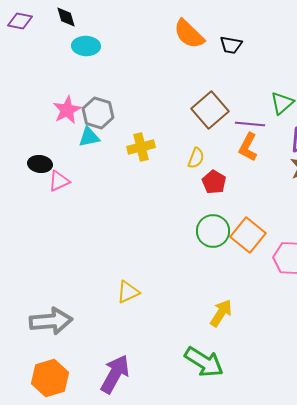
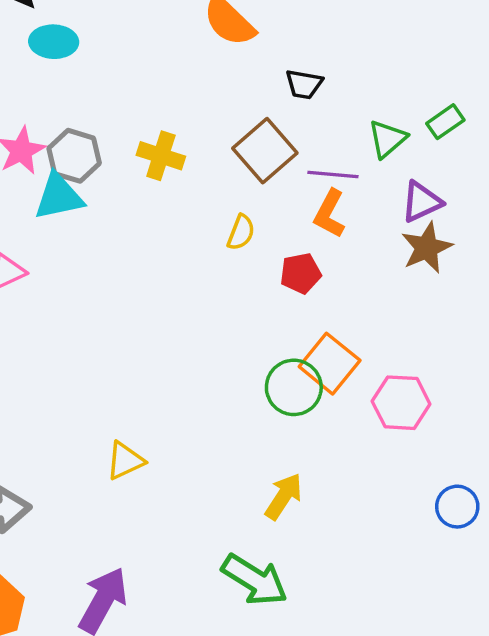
black trapezoid: (231, 45) -> (304, 84), moved
cyan triangle: (89, 137) -> (59, 197), size x1.4
yellow cross: (141, 147) -> (161, 156), moved, turned 32
red pentagon: (214, 182) -> (301, 273), moved, turned 30
green circle: (213, 231) -> (294, 387), moved

